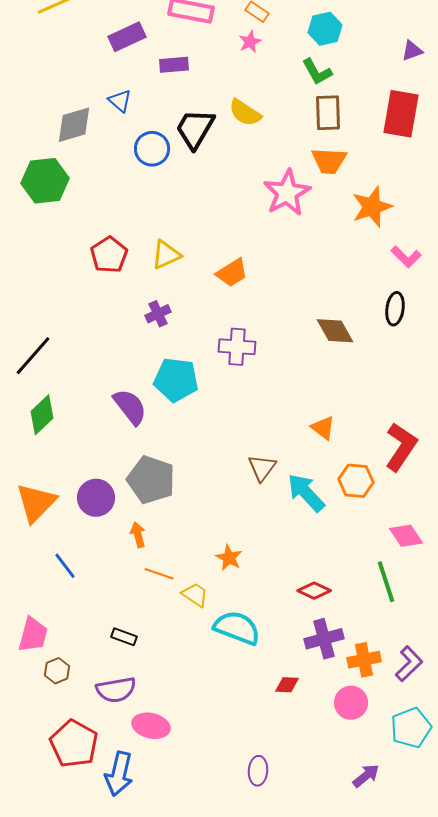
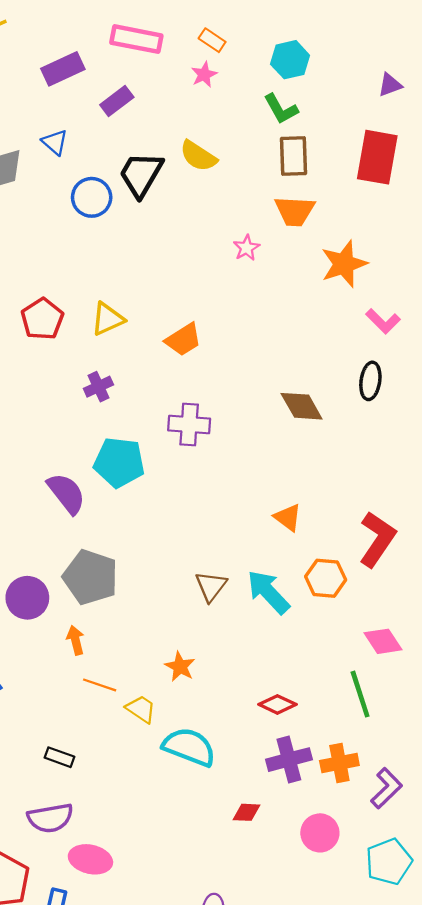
purple rectangle: (174, 65) -> (117, 101), turned -32
pink star: (287, 193) -> (246, 248), size x0.5
brown triangle: (262, 468) -> (211, 586), moved
orange cross: (364, 660) -> (339, 763), moved

